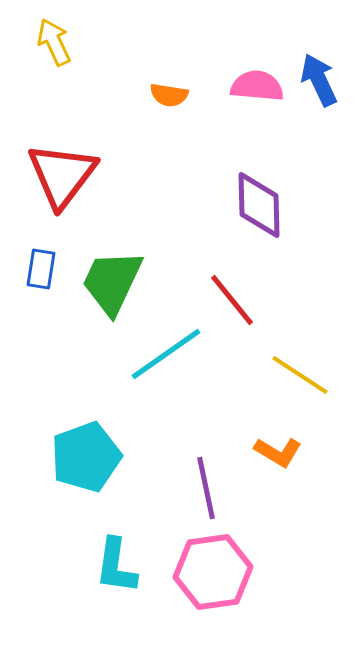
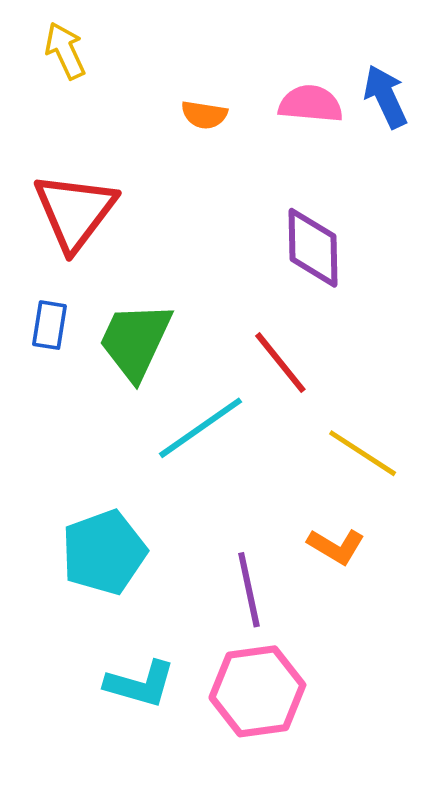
cyan L-shape: (116, 566) -> (140, 684), turned -82

